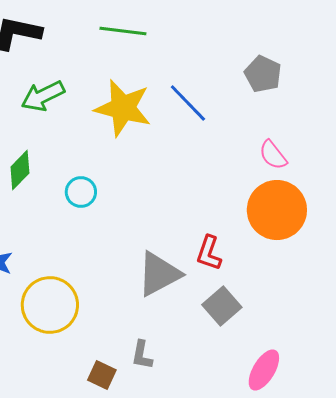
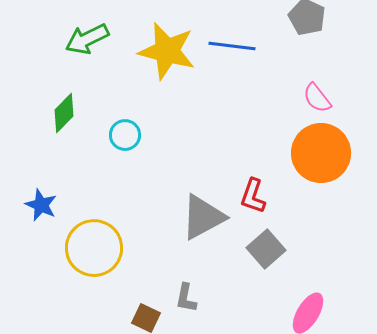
blue line: (188, 103) -> (232, 46), turned -39

